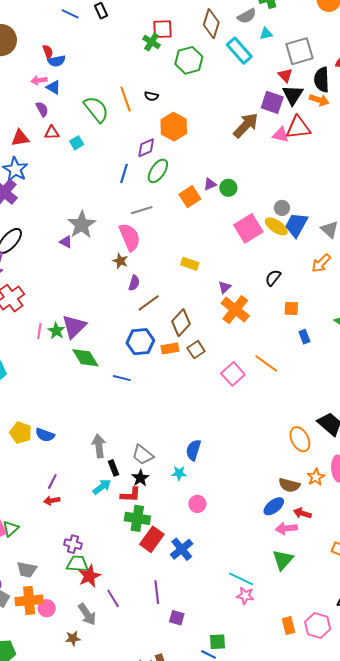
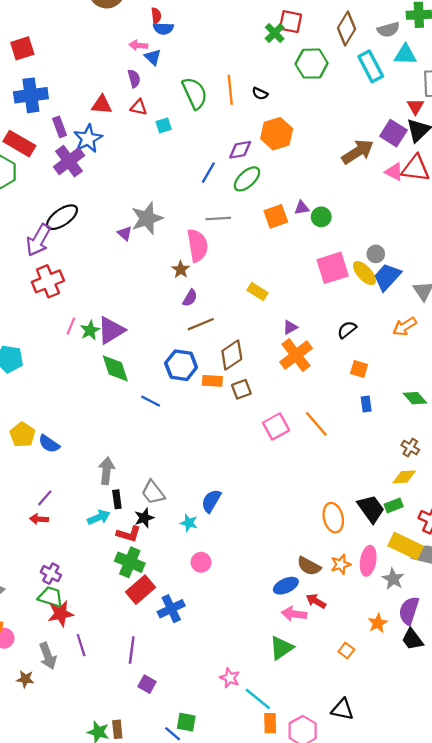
cyan triangle: (266, 34) -> (405, 55), size x1.5
cyan line: (241, 579) -> (258, 699), moved

